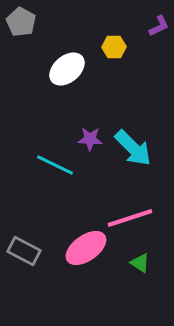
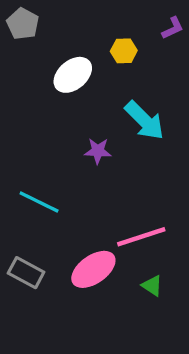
cyan arrow: (133, 148) -> (144, 120), moved
cyan line: (55, 165) -> (39, 202), moved

